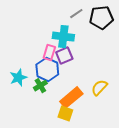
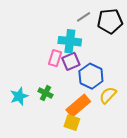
blue hexagon: (47, 70) -> (91, 76), moved
cyan star: (18, 78) -> (19, 96), moved
green cross: (40, 86) -> (45, 93), turned -32

